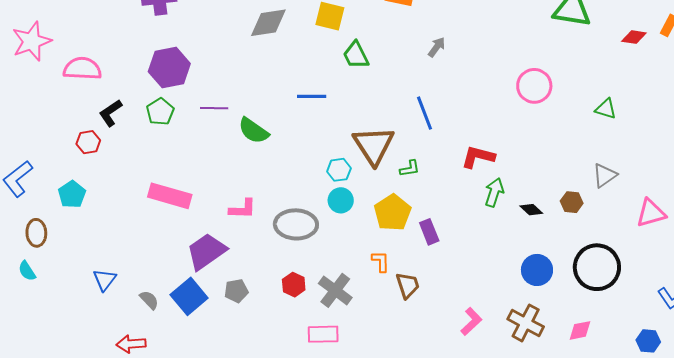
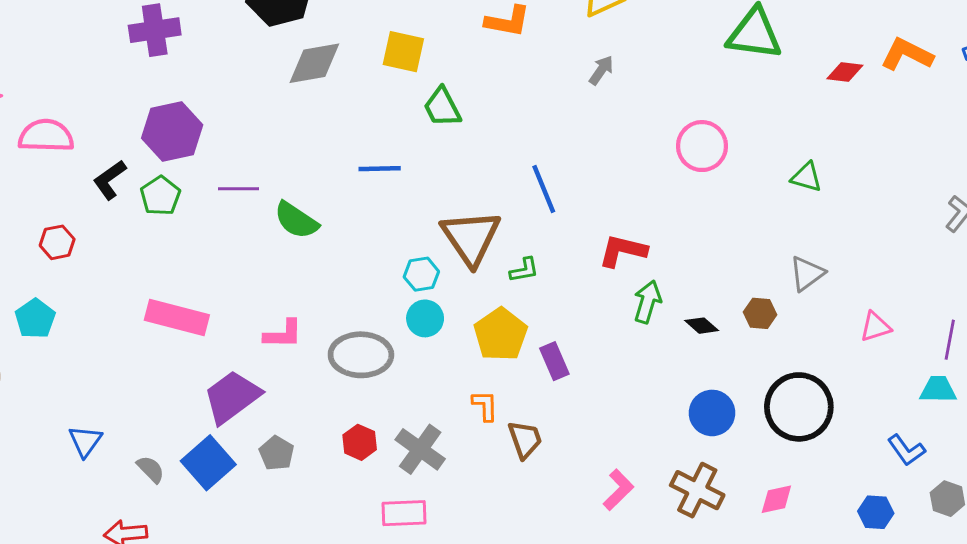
gray arrow: (437, 47) -> (601, 70), moved
black L-shape: (111, 113) -> (110, 180), moved
pink triangle: (651, 213) -> (875, 327), size x0.7
gray pentagon: (236, 291) -> (277, 453), turned -30

